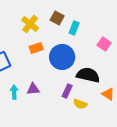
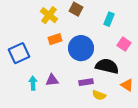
cyan rectangle: (74, 28) -> (109, 19), moved
pink square: (104, 44) -> (124, 44), moved
purple rectangle: (67, 91) -> (86, 82), turned 56

